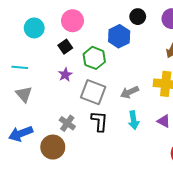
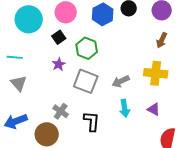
cyan circle: (34, 28) -> (29, 19), size x1.4
blue hexagon: (119, 36) -> (103, 14), moved
black L-shape: (99, 121) -> (92, 121), moved

